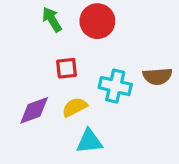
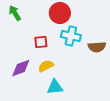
green arrow: (52, 19) -> (15, 13), moved
cyan cross: (115, 86) -> (71, 36), moved

